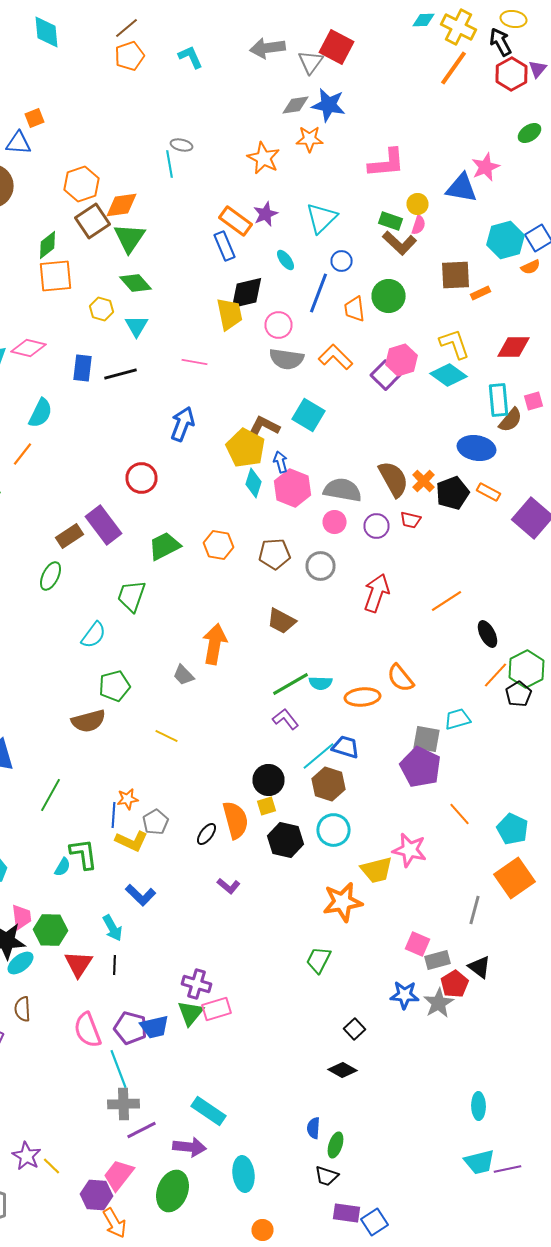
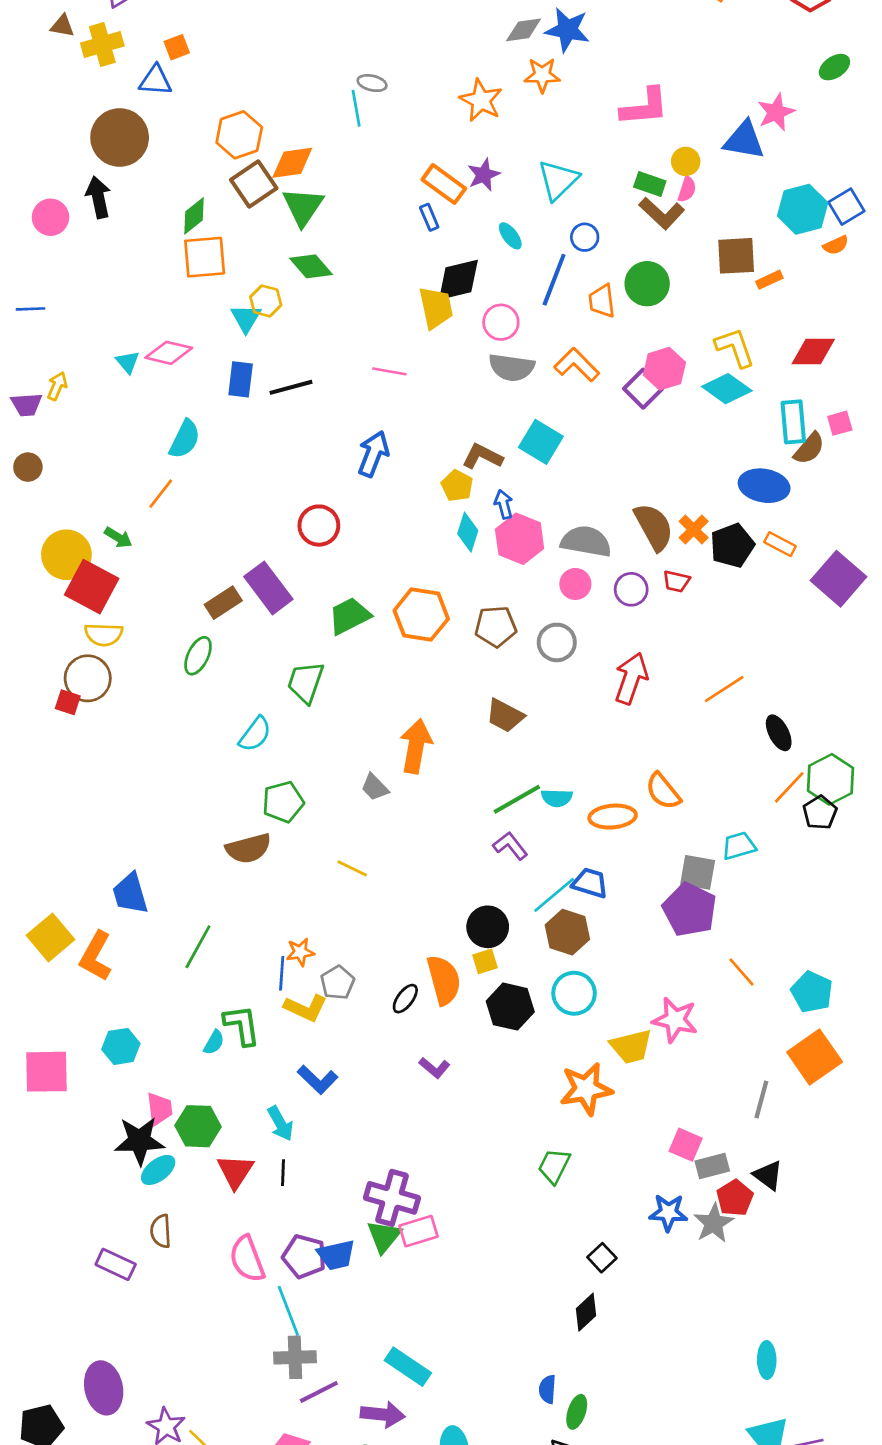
blue rectangle: (224, 246) -> (429, 217), size x0.7
cyan triangle: (136, 326) -> (246, 318), moved
yellow pentagon: (246, 448) -> (457, 486), size x0.6
orange hexagon: (218, 545) -> (421, 615), size x1.4
purple cross: (196, 984) -> (392, 1198), size x1.4
black diamond: (342, 1070) -> (586, 1312), turned -72

